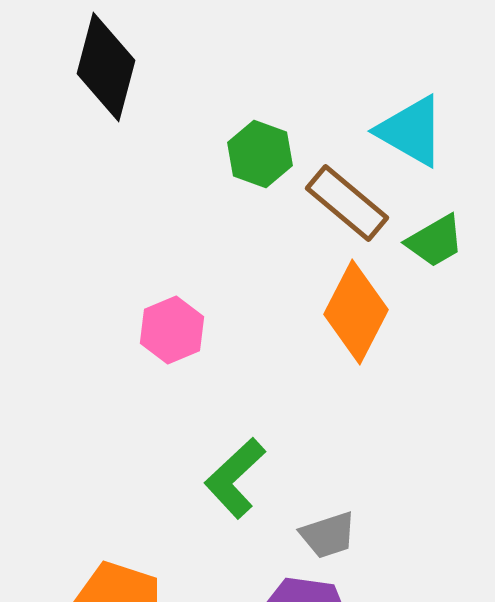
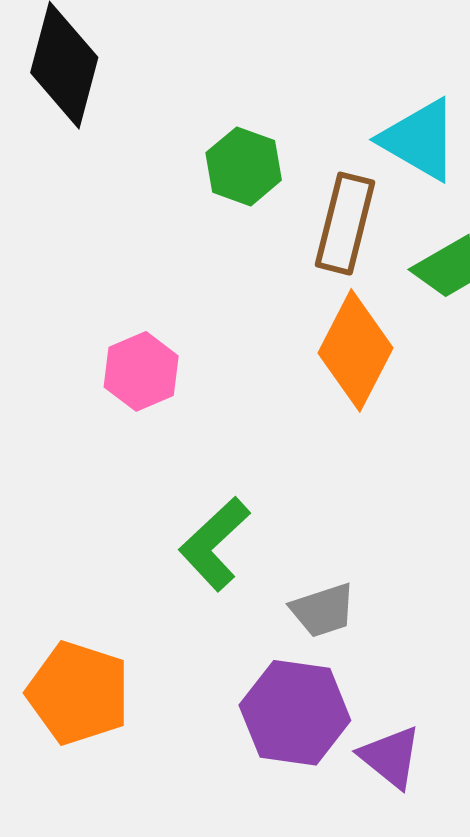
brown rectangle: (347, 203) -> (345, 224), turned 64

